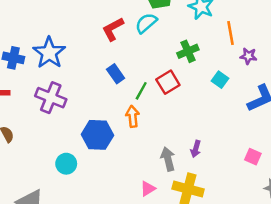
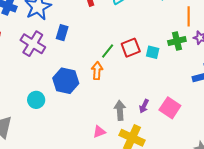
green cross: (188, 51) -> (177, 41), moved
blue rectangle: (116, 74) -> (62, 33), moved, turned 42
cyan square: (220, 80) -> (153, 52), moved, turned -32
pink square: (253, 157) -> (170, 108), moved, size x1.5

